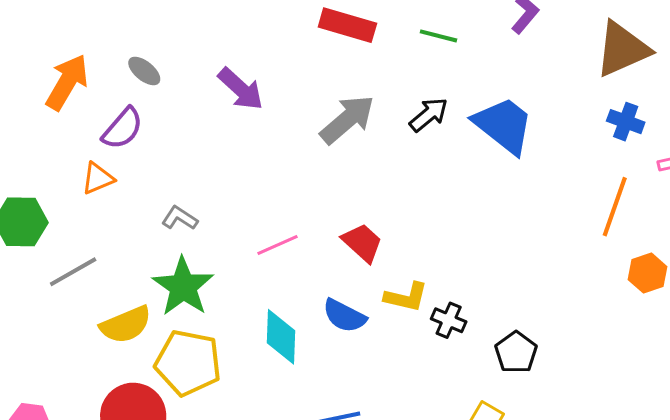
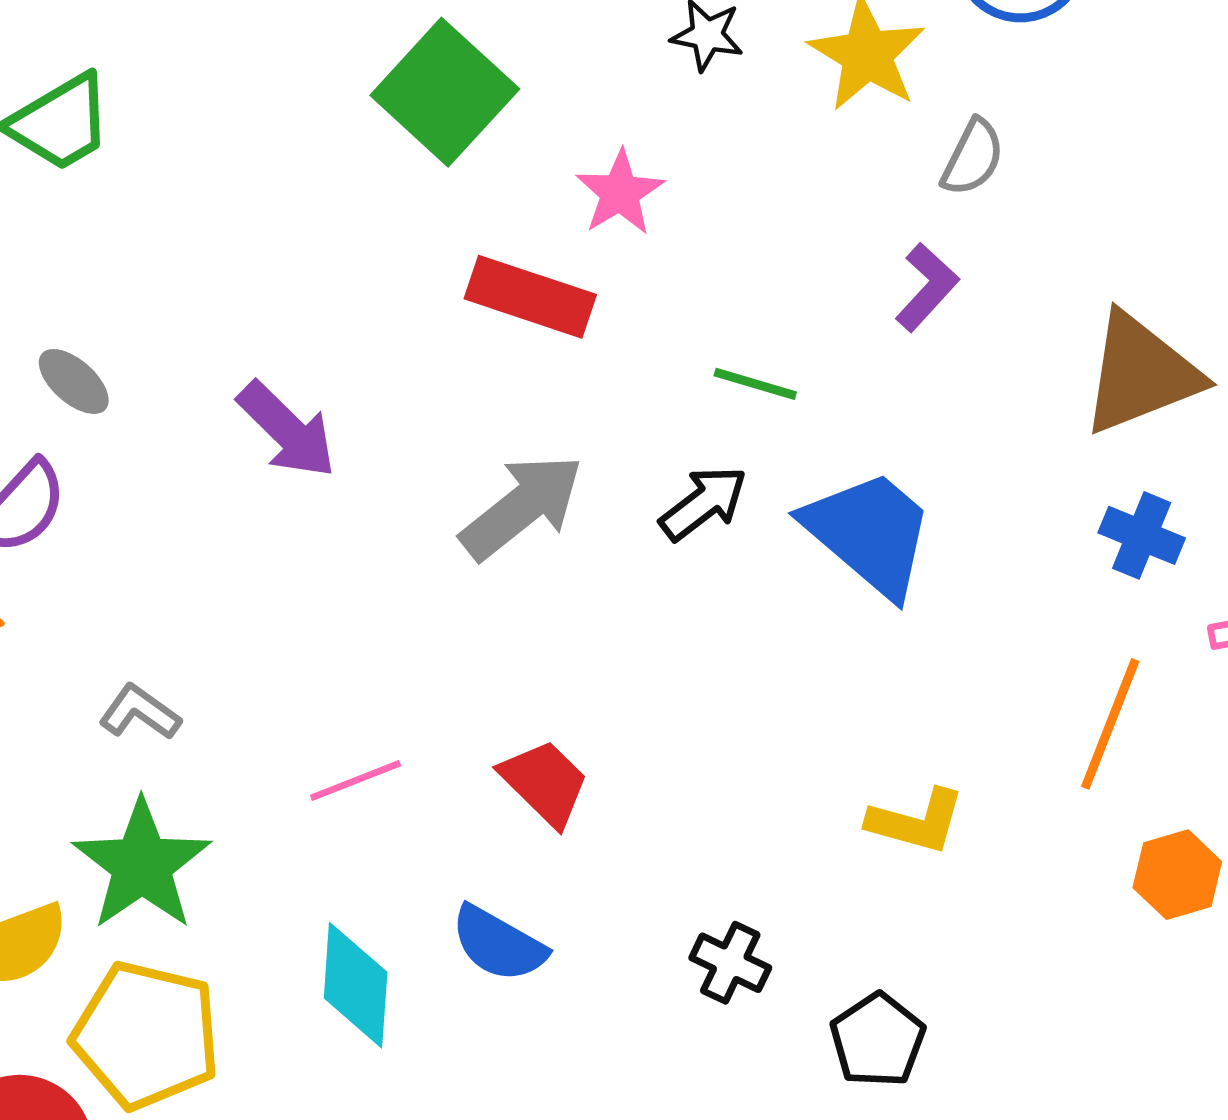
green line: (439, 36) -> (755, 384), moved
yellow L-shape: (406, 297) -> (916, 821), moved

